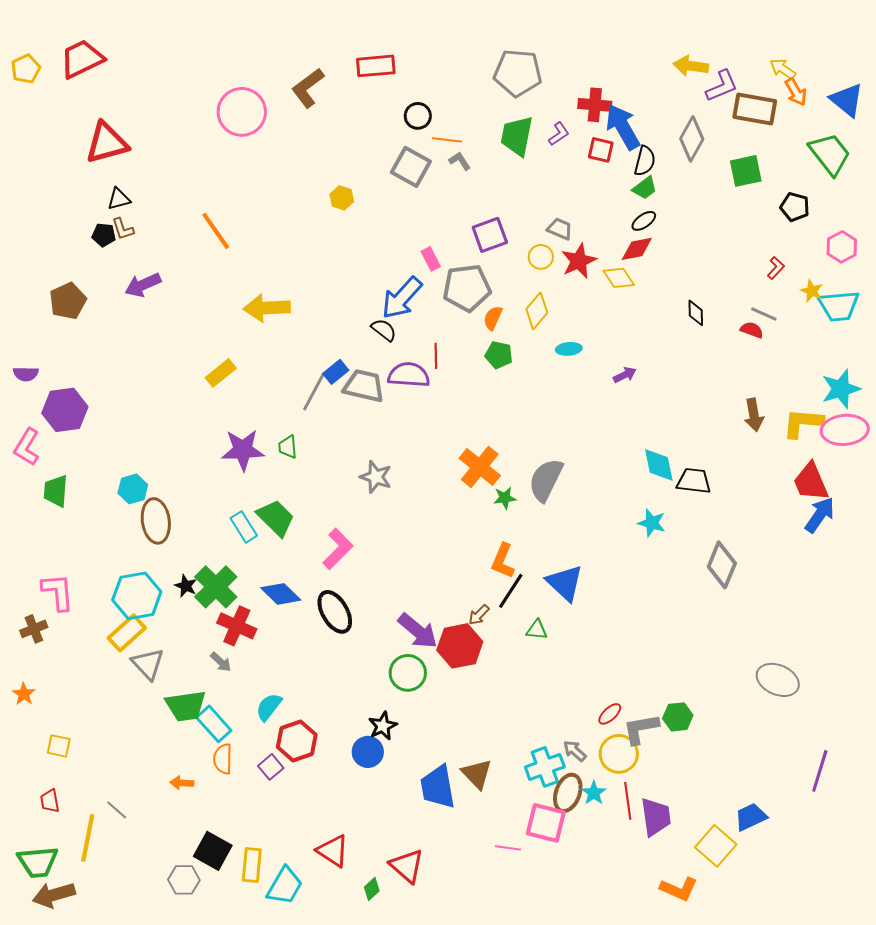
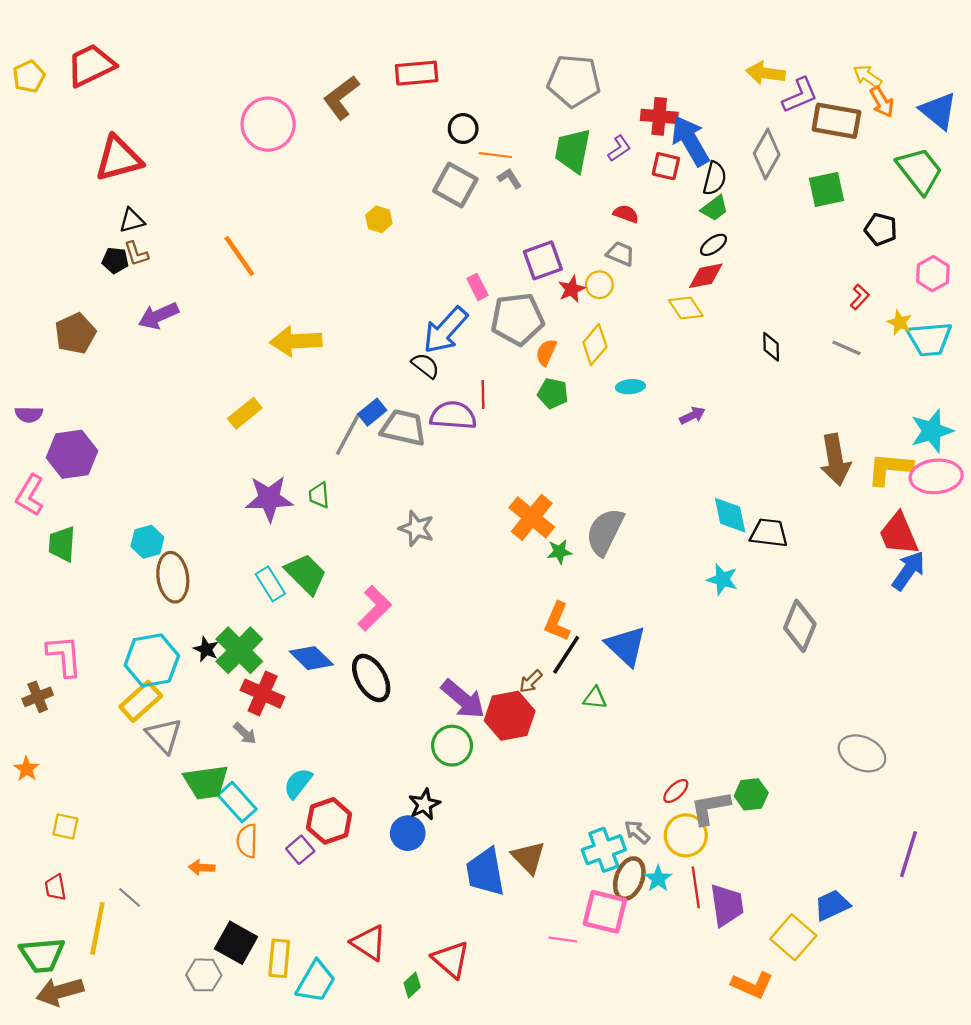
red star: (579, 261) -> (572, 289), moved, size x0.7
red semicircle: (752, 330) -> (626, 214), moved
brown arrow: (754, 415) -> (835, 460), size x1.4

